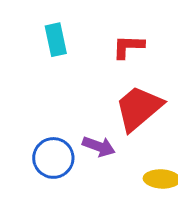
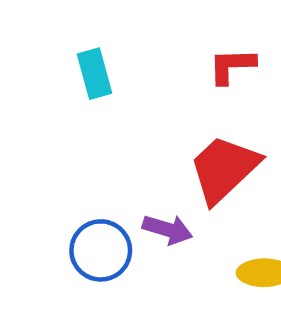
red L-shape: (128, 47) -> (232, 66), moved

